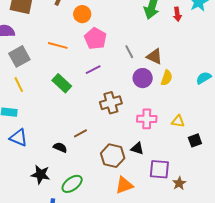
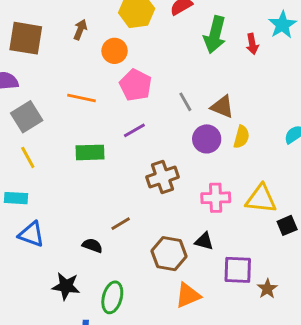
green rectangle: (62, 83) -> (90, 152), turned -42
yellow triangle: (178, 121) -> (261, 199), size x1.6
green ellipse: (72, 184) -> (112, 297), turned -35

